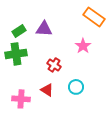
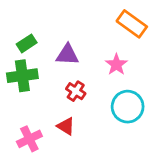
purple triangle: (44, 29) -> (67, 55), moved
cyan circle: (76, 87) -> (128, 107), moved, size x1.5
pink cross: (21, 99) -> (29, 139), turned -30

